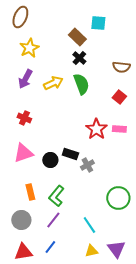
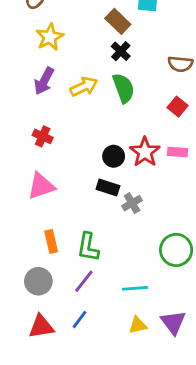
black circle: (50, 160) -> (114, 156), moved
green L-shape: (56, 196) -> (88, 247), turned -30
cyan line: (89, 225) -> (135, 288), turned -60

